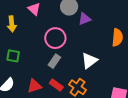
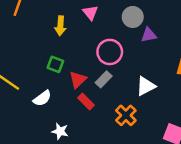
red rectangle: (56, 85) -> (86, 102), moved
red triangle: (34, 86) -> (78, 80), moved, turned -35

